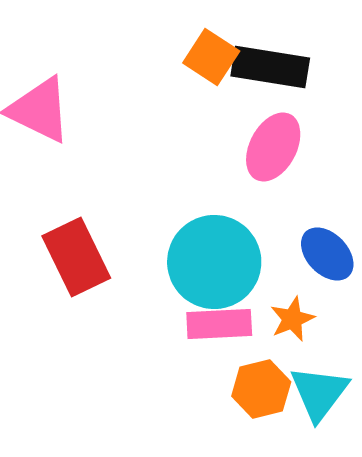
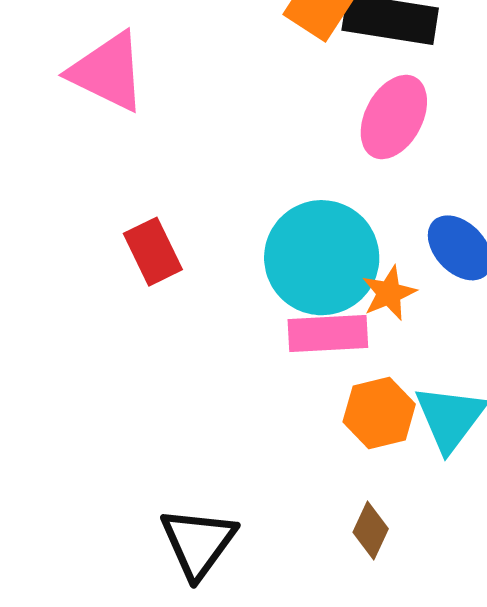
red rectangle: (76, 257) -> (153, 252), size x0.7
orange star: (292, 319) -> (389, 293), moved

